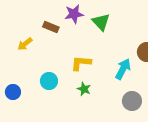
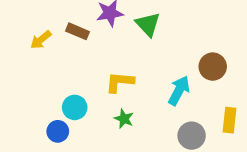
yellow arrow: (25, 44) -> (41, 40), moved
blue circle: (13, 92) -> (58, 131), moved

